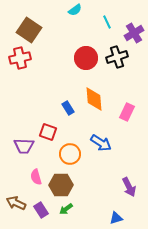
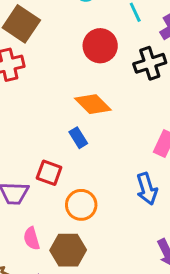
red circle: (86, 58) -> (100, 46), moved
orange diamond: (94, 99) -> (93, 104), moved, turned -40
blue arrow: (101, 143) -> (147, 189), moved, turned 40

